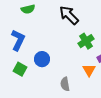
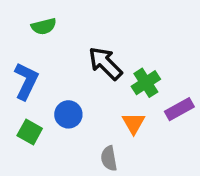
black arrow: (69, 15) -> (105, 63), moved
orange triangle: (89, 70) -> (134, 123), moved

